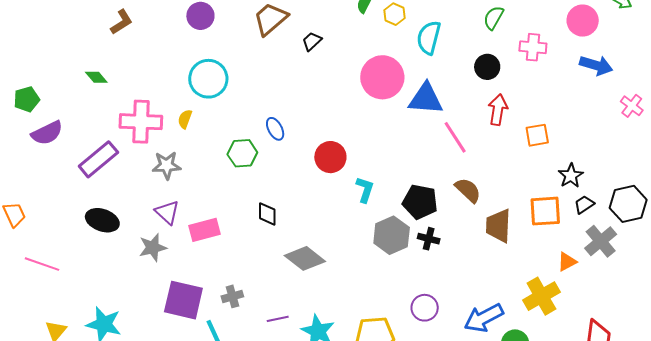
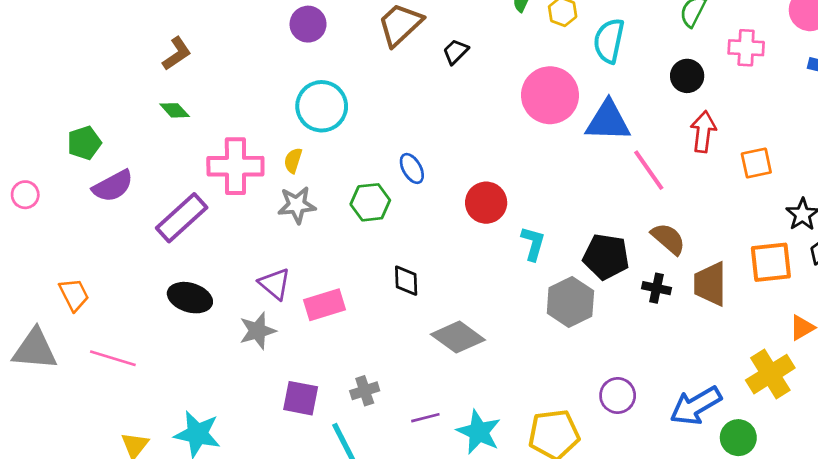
brown L-shape: (122, 22) -> (177, 54), moved
gray star: (167, 165) -> (297, 205), moved
black cross: (429, 239) -> (657, 288), moved
purple square: (183, 300) -> (301, 398), size x0.7

